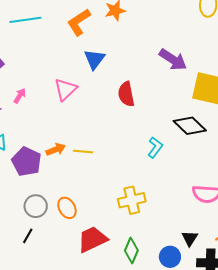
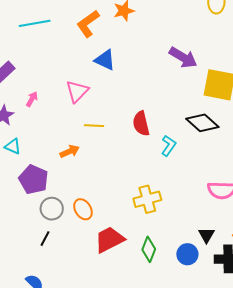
blue triangle: (95, 59) -> (105, 60), turned -40
red semicircle: (126, 94) -> (141, 123), moved
yellow line: (83, 151) -> (94, 126), moved
purple pentagon: (26, 162) -> (33, 179), moved

